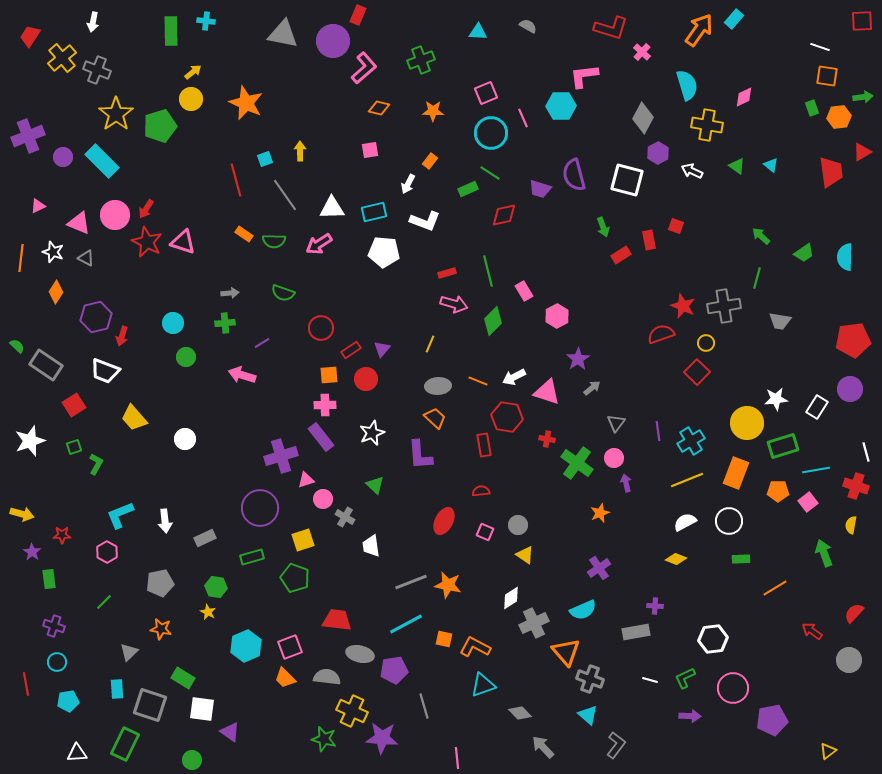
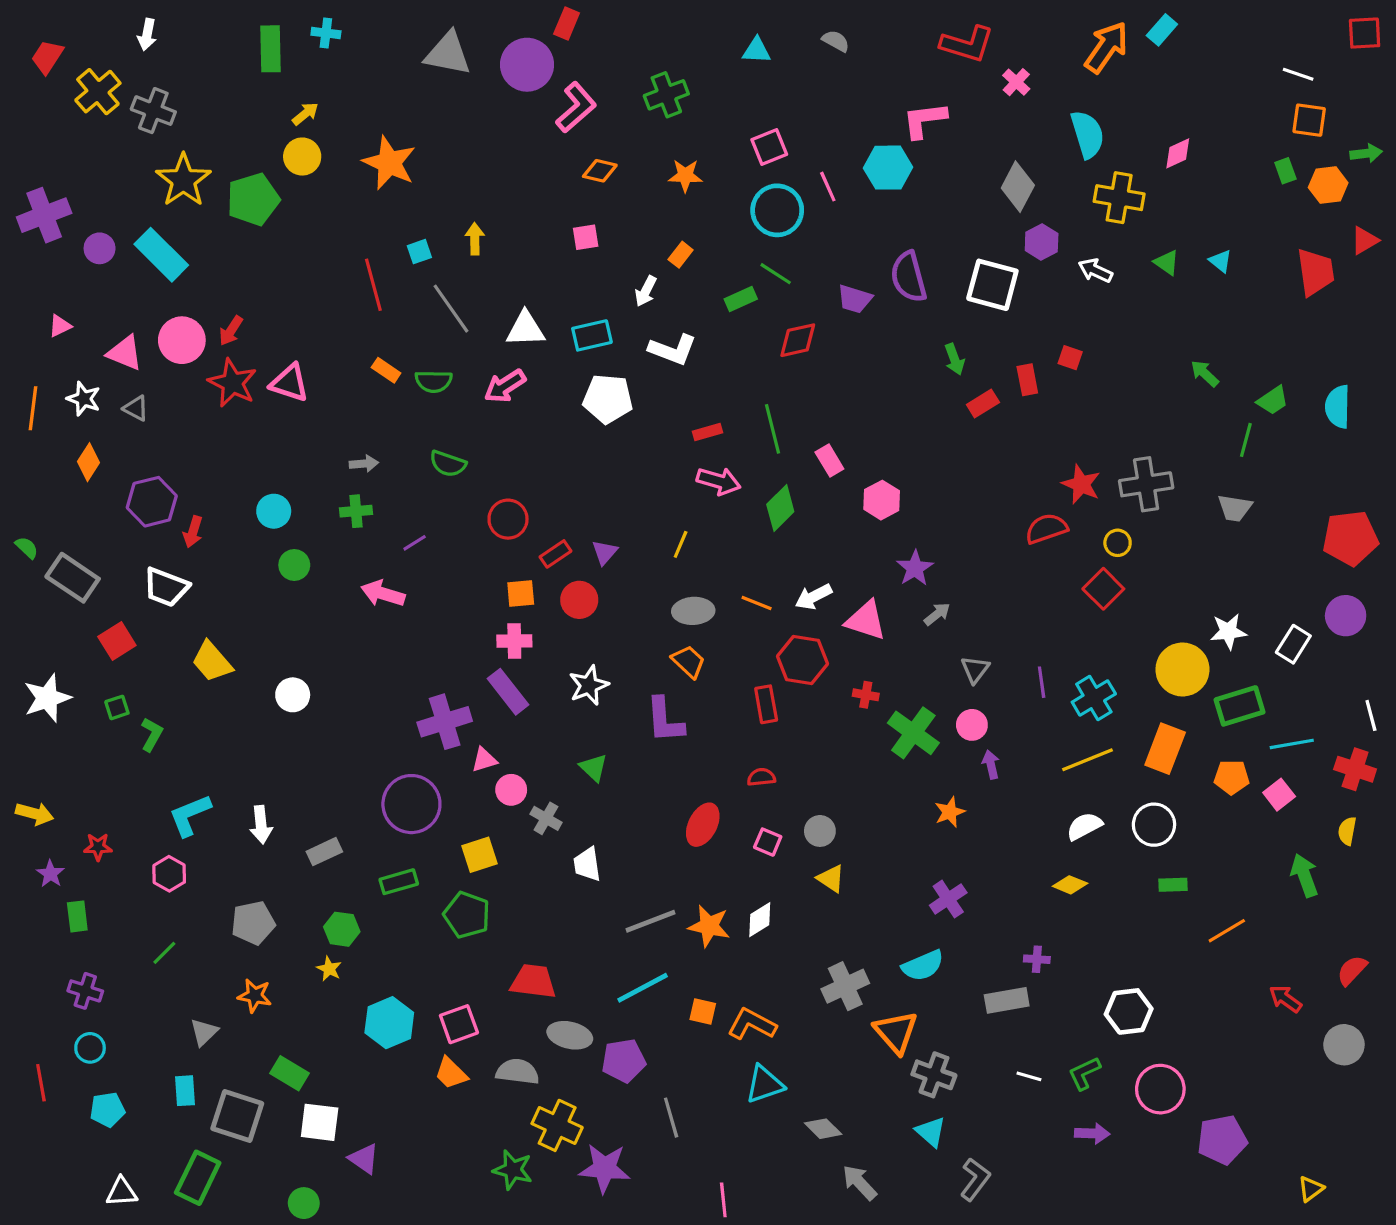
green line: (757, 278) -> (1246, 440), moved
white diamond: (511, 598) -> (760, 920), moved

